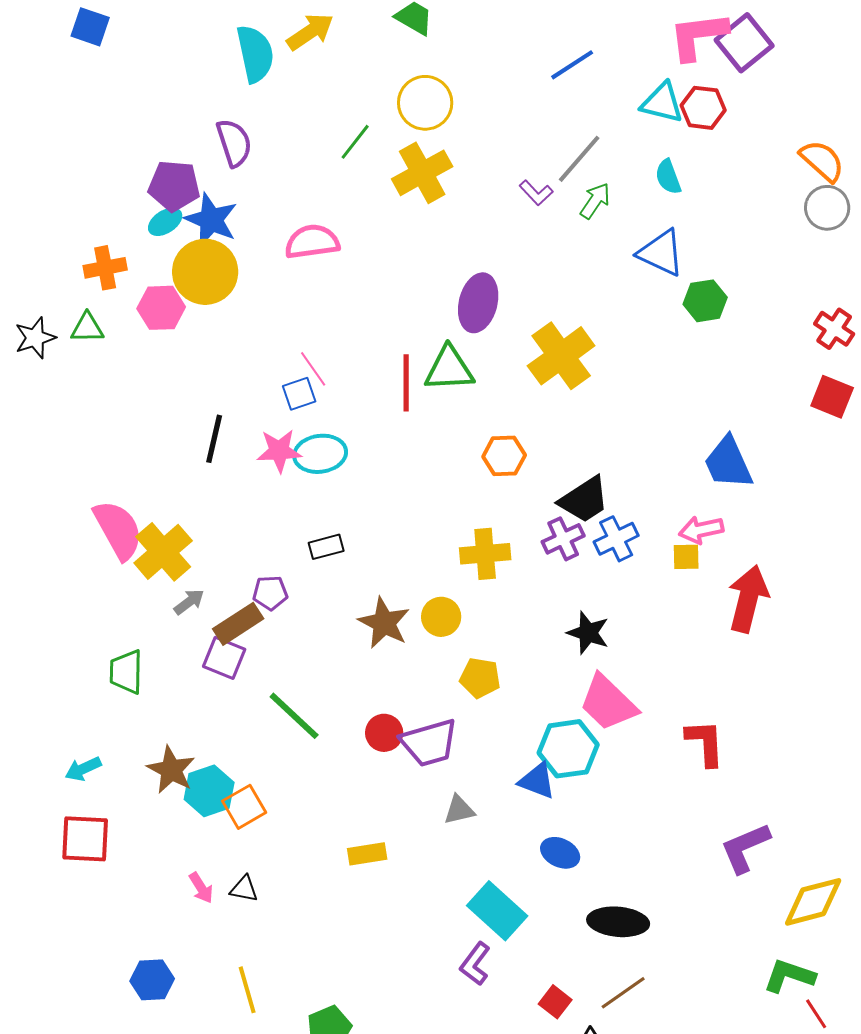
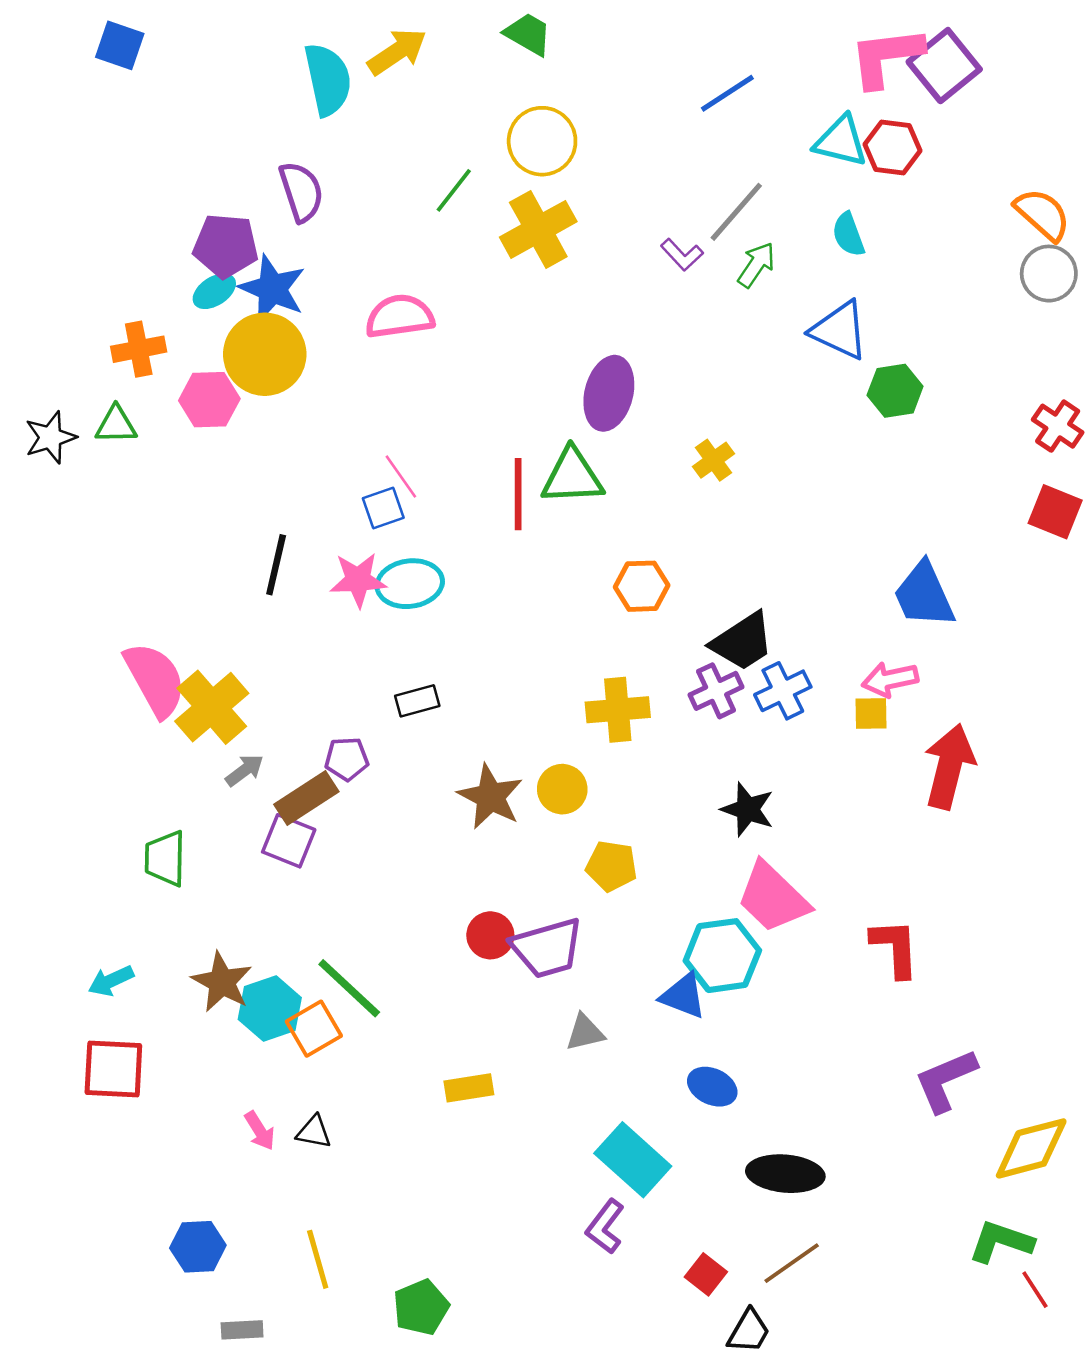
yellow cross: (561, 356) -> (714, 460), size x0.5
green line: (294, 716) -> (349, 988), moved

